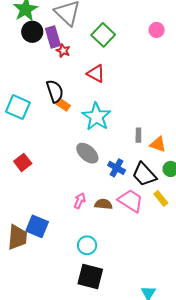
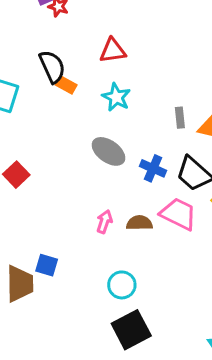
red triangle: (96, 74) -> (113, 51), moved, turned -30
cyan star: (96, 117) -> (116, 97), size x0.7
blue square: (37, 226) -> (47, 265), size x0.7
black square: (90, 277) -> (131, 330), turned -36

